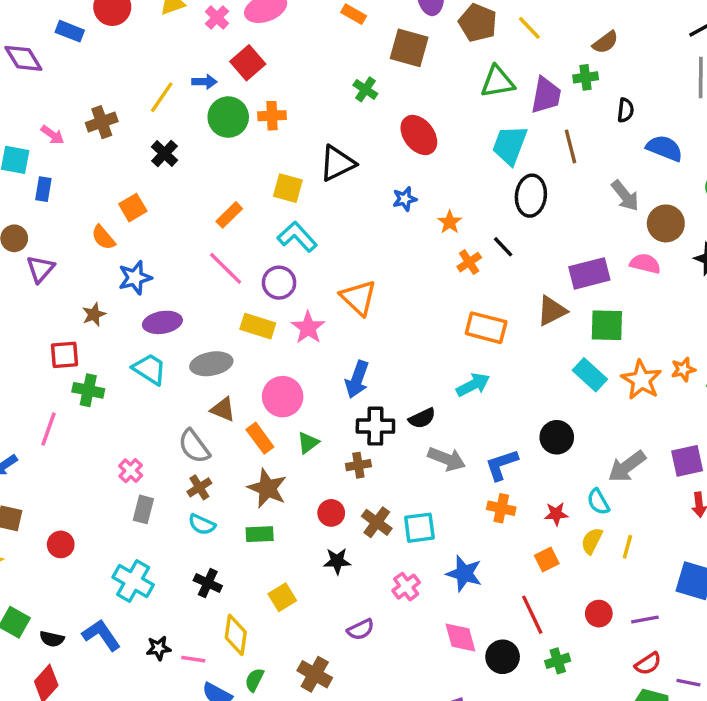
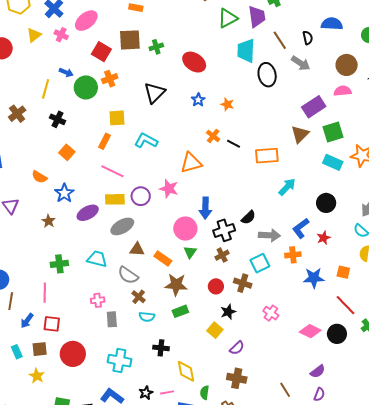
brown square: (409, 48) -> (130, 40), moved
red square: (248, 63) -> (101, 52), moved
blue arrow: (204, 82) -> (66, 72), turned 40
green cross: (365, 89) -> (156, 47), turned -32
black semicircle: (625, 110) -> (308, 38), moved
yellow square: (288, 188) -> (117, 118), moved
gray arrow: (625, 196) -> (301, 63), moved
orange square: (133, 208) -> (67, 152), moved
black line: (503, 247) -> (234, 144), moved
orange cross: (469, 262) -> (213, 136), moved
purple circle: (279, 283) -> (141, 196), moved
orange triangle: (359, 298) -> (191, 163), turned -40
yellow rectangle: (258, 326) -> (115, 199), moved
red square: (65, 355) -> (52, 324), moved, turned 30
cyan trapezoid: (149, 369) -> (97, 259), moved
cyan arrow: (473, 385) -> (287, 187), moved
pink circle: (283, 397) -> (185, 229), moved
pink cross: (131, 471) -> (98, 300), turned -32
orange cross: (501, 508) -> (293, 255), moved
red star: (556, 514) -> (324, 238), moved
cyan square: (419, 528) -> (260, 263), moved
red circle: (61, 544) -> (73, 354), size x1.6
orange square: (547, 559) -> (343, 272), turned -32
blue star: (464, 574) -> (314, 278), moved
yellow square: (282, 597) -> (215, 330), moved
purple semicircle: (361, 630) -> (237, 348), moved
pink diamond: (460, 638) -> (310, 331), turned -30

